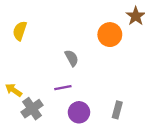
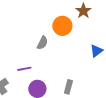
gray semicircle: (72, 58) -> (42, 43), moved, turned 56

